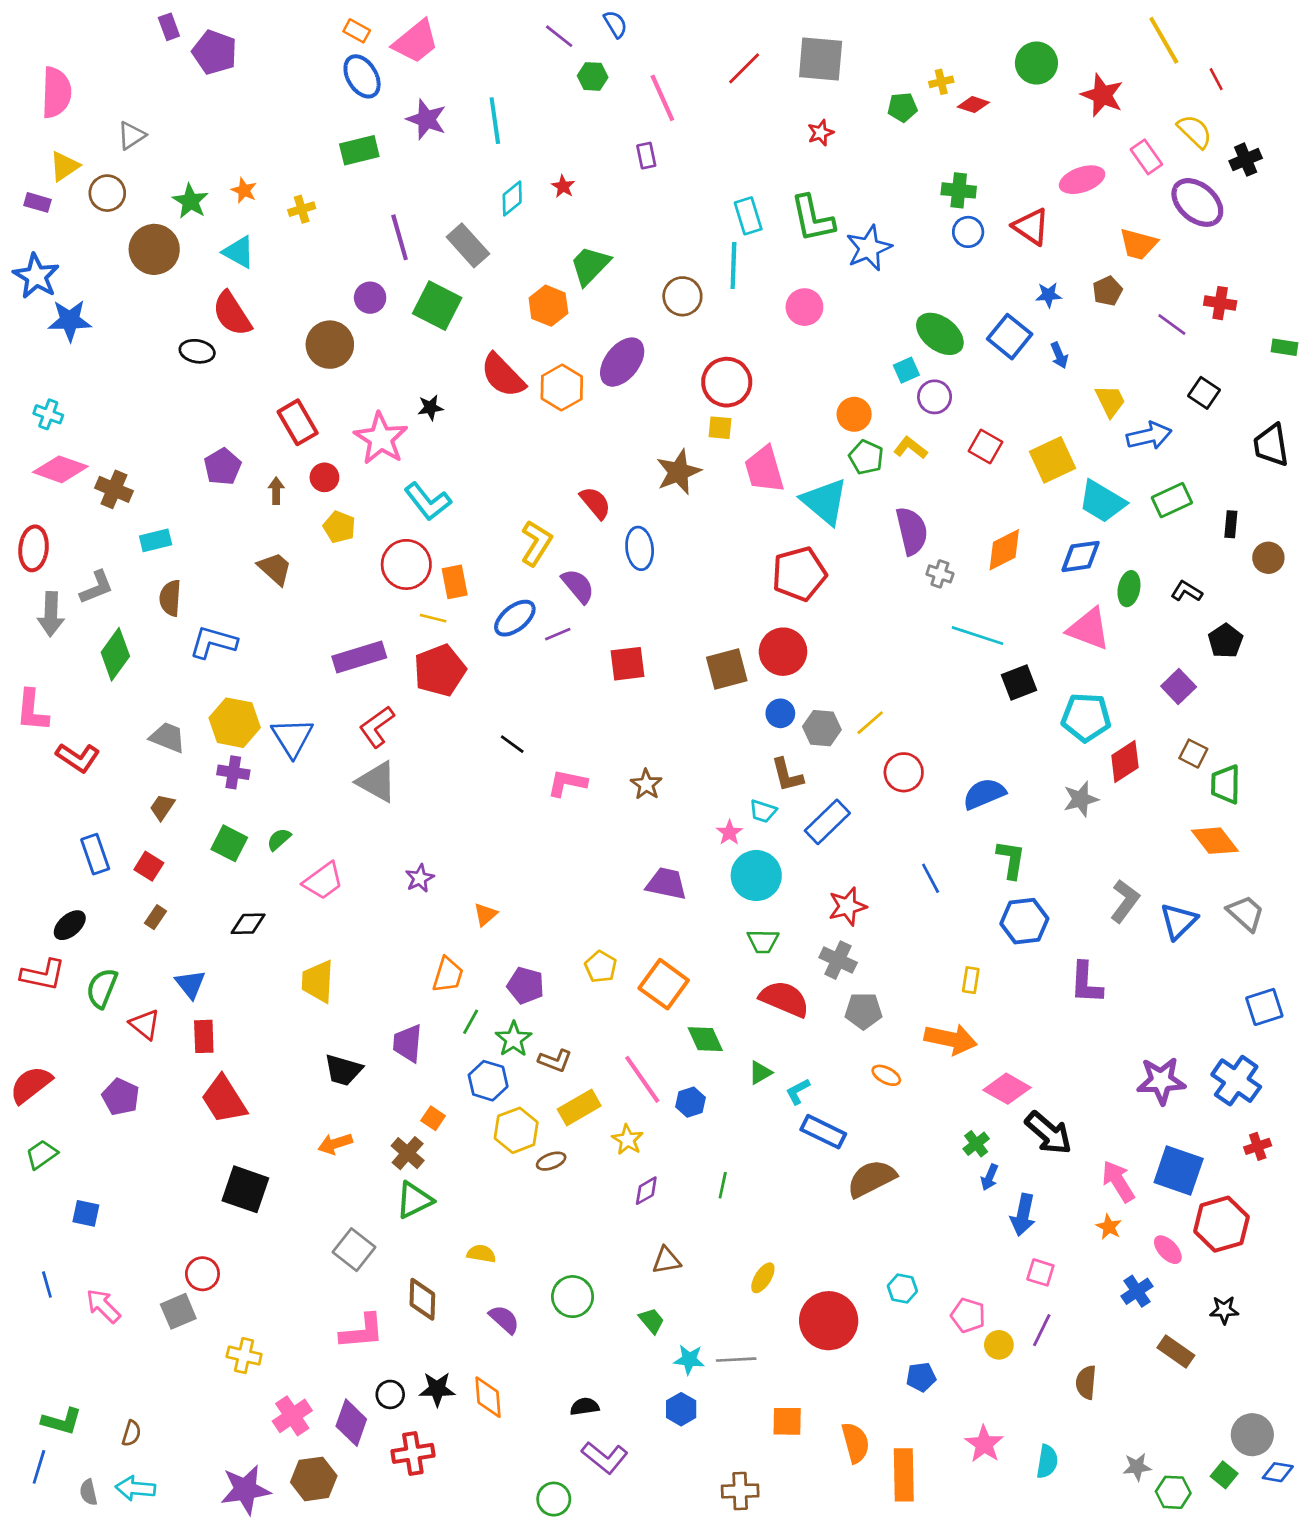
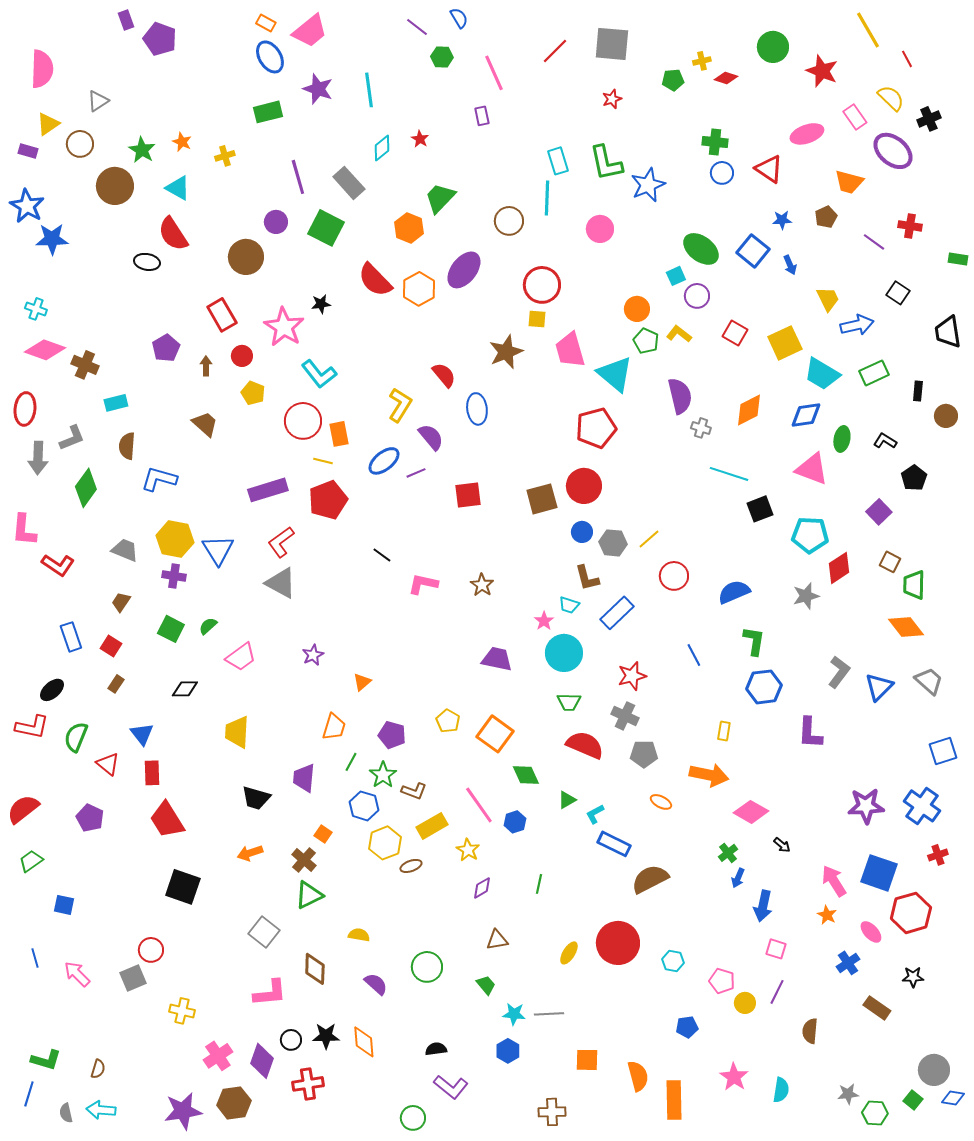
black arrow: (1049, 1133) -> (782, 845), size x0.5
red circle: (829, 1321) -> (618, 943), moved

